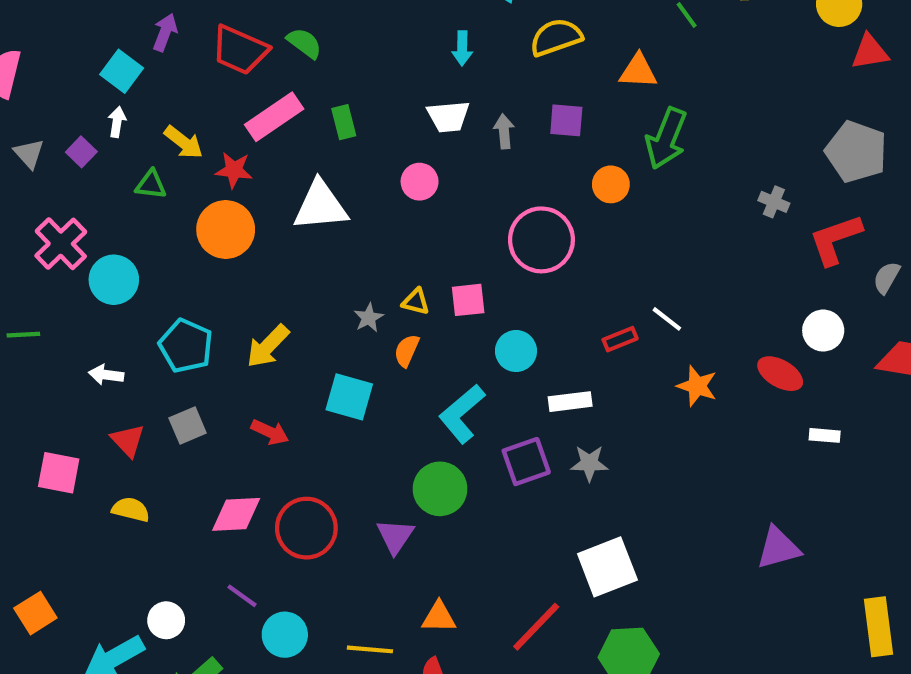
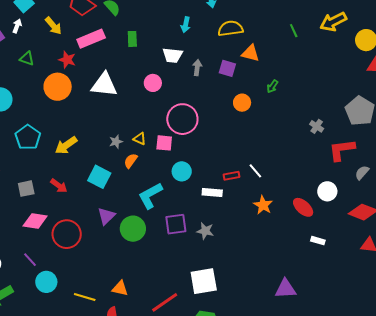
orange triangle: (638, 71) -> (250, 53), moved
green rectangle: (344, 122) -> (132, 39), moved
green arrow: (666, 138) -> (272, 86), size x0.5
yellow arrow: (184, 142) -> (53, 26), moved
pink circle: (541, 240) -> (182, 119), moved
white rectangle: (570, 402) -> (212, 193), moved
gray square: (188, 425) -> (26, 189), moved
purple triangle: (395, 536) -> (106, 216), moved

